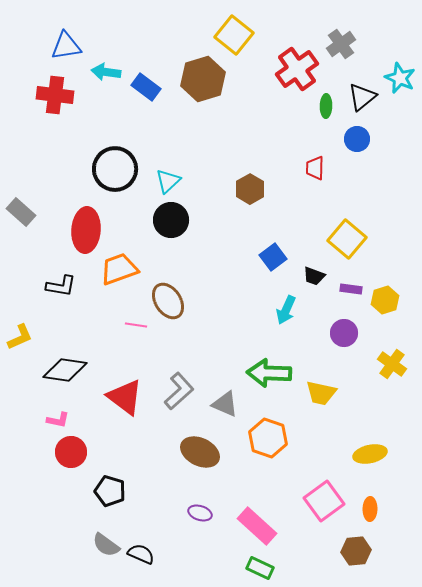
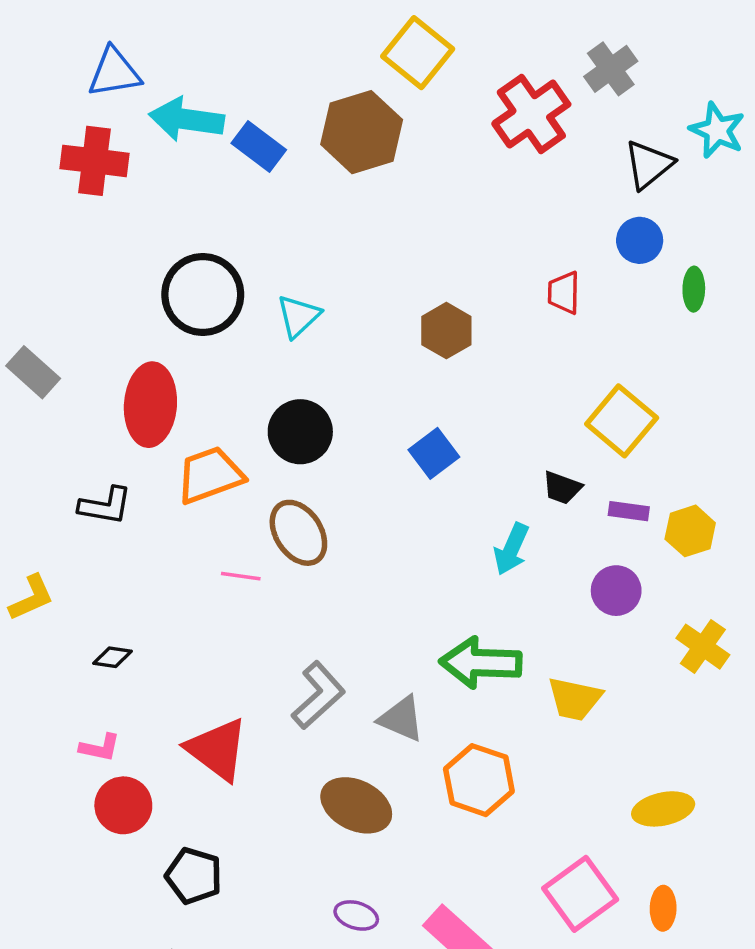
cyan arrow: (106, 72) -> (187, 119), size x1.4
green ellipse: (326, 106) -> (694, 289), moved
black circle: (171, 220) -> (300, 432), moved
blue square: (273, 257) -> (434, 453), moved
black diamond: (65, 370) -> (113, 657), size x0.5
red triangle: (125, 397) -> (217, 749), moved

